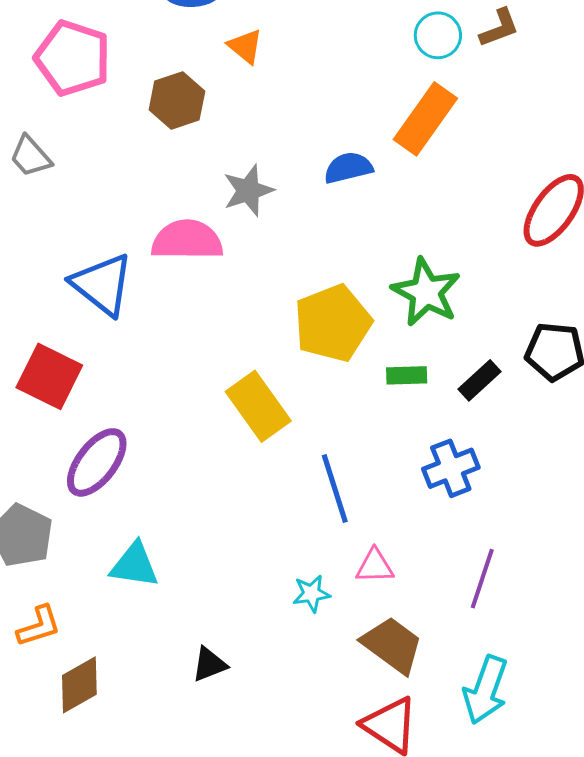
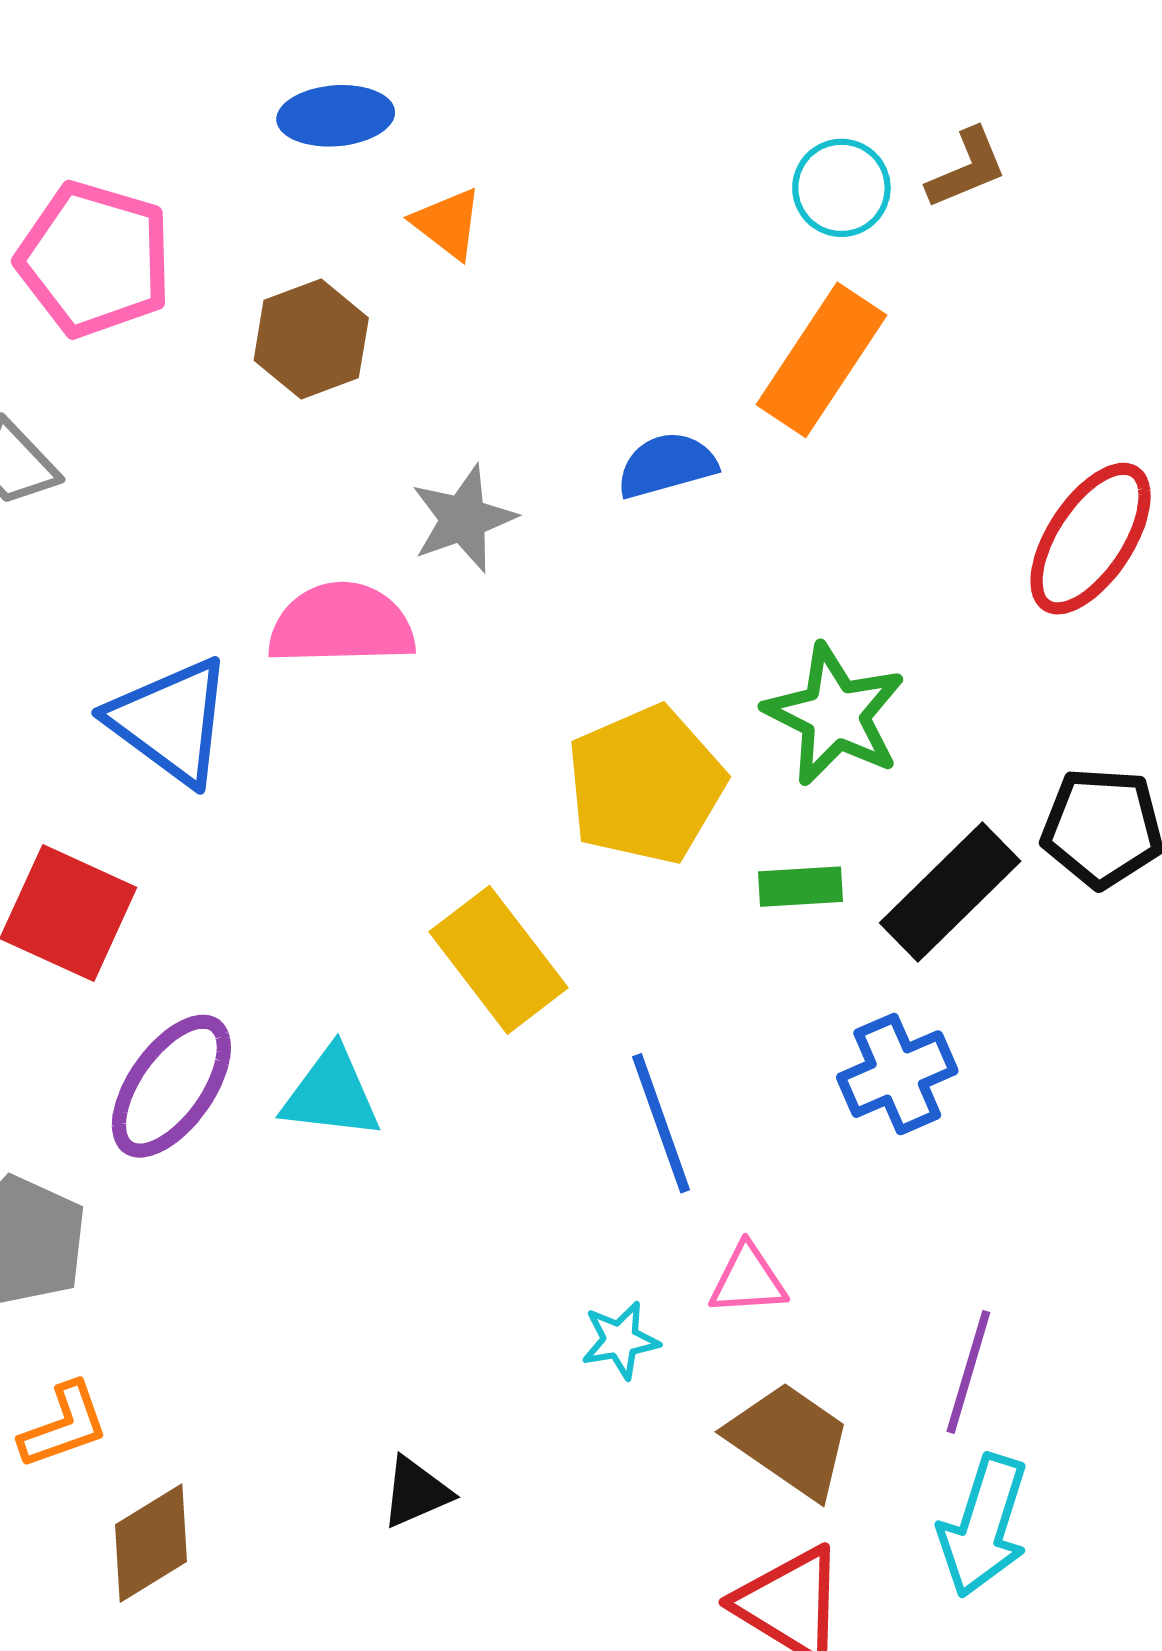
black rectangle: (479, 380) -> (950, 892), size x1.6
cyan triangle: (134, 565) -> (331, 1094), moved
purple line: (482, 579) -> (968, 1372), moved

